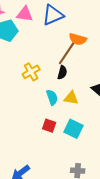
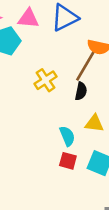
yellow cross: (31, 72) -> (46, 80), moved
cyan semicircle: (52, 97) -> (67, 136), moved

